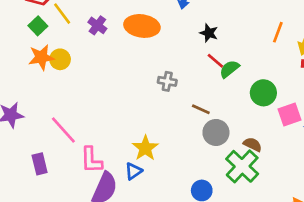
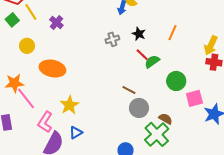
orange ellipse: (142, 26) -> (52, 69), moved
orange line: (278, 32) -> (172, 33), moved
orange star: (41, 57) -> (14, 83), moved
gray cross: (167, 81) -> (112, 39), moved, turned -32
yellow star: (145, 148) -> (69, 105), moved
pink L-shape: (91, 160) -> (45, 122), turned 30

